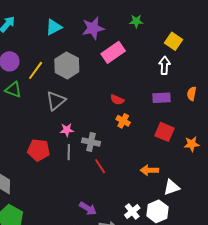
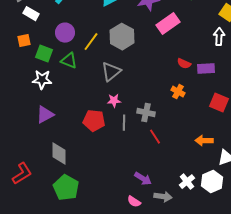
purple rectangle: (161, 98) -> (206, 69), moved
red semicircle: (117, 100) -> (184, 64), moved
pink star: (67, 130) -> (114, 101), moved

